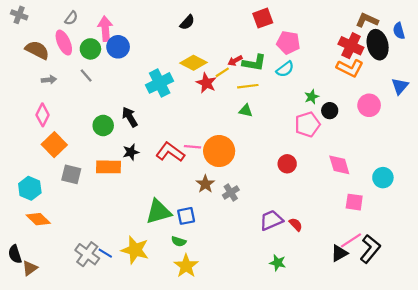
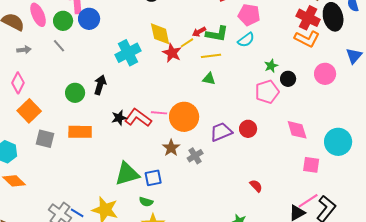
yellow diamond: (194, 63) -> (160, 34), turned 50
black arrow: (130, 117) -> (100, 85), turned 48
black star: (131, 152) -> (119, 118), moved
cyan circle: (383, 178) -> (338, 142), size x1.4
purple trapezoid: (271, 220) -> (221, 132), moved

